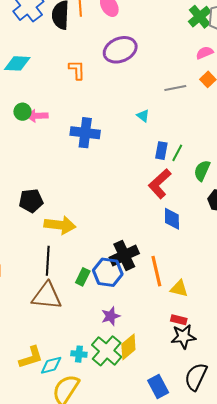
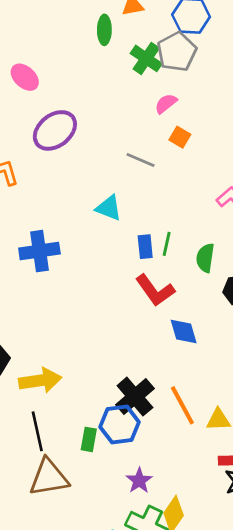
gray line: (175, 88) -> (141, 160), turned 50
cyan triangle: (143, 116) -> (109, 208), size x1.5
red L-shape: (160, 184) -> (155, 290), turned -68

